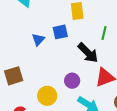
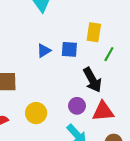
green line: (104, 33) -> (109, 54), moved
purple circle: (72, 81) -> (77, 106), moved

